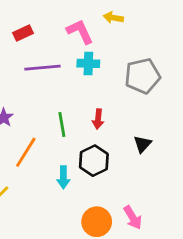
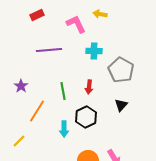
red rectangle: (23, 33) -> (37, 15), moved
cyan cross: (88, 63) -> (94, 51), moved
gray pentagon: (142, 76) -> (121, 70), moved, turned -30

